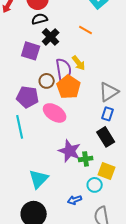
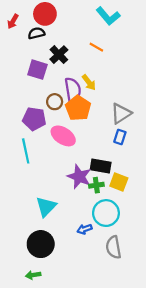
black semicircle: (40, 19) -> (36, 33), moved
black rectangle: (106, 137) -> (101, 166), moved, turned -48
yellow square: (107, 171) -> (119, 182), moved
cyan circle: (95, 185) -> (106, 213), size x1.6

